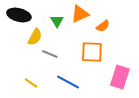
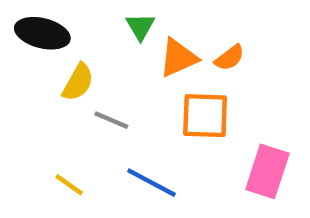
orange triangle: (80, 14) -> (178, 58), moved
green triangle: (57, 21) -> (140, 27), moved

